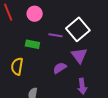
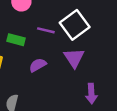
purple semicircle: (60, 68) -> (38, 65), moved
purple arrow: (82, 86) -> (91, 94), moved

